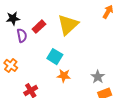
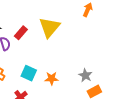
cyan square: (55, 57) -> (29, 73), moved

